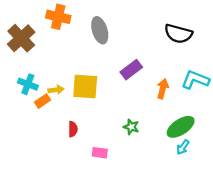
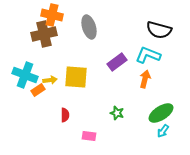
brown cross: (21, 38) -> (44, 34), moved, turned 30
cyan L-shape: (195, 80) -> (148, 55), moved
cyan cross: (28, 84) -> (25, 75), size x1.4

